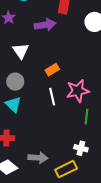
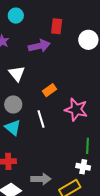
pink star: (78, 91) -> (76, 110), turned 30
white line: (52, 97) -> (41, 119), moved
green line: (87, 117) -> (88, 146), moved

